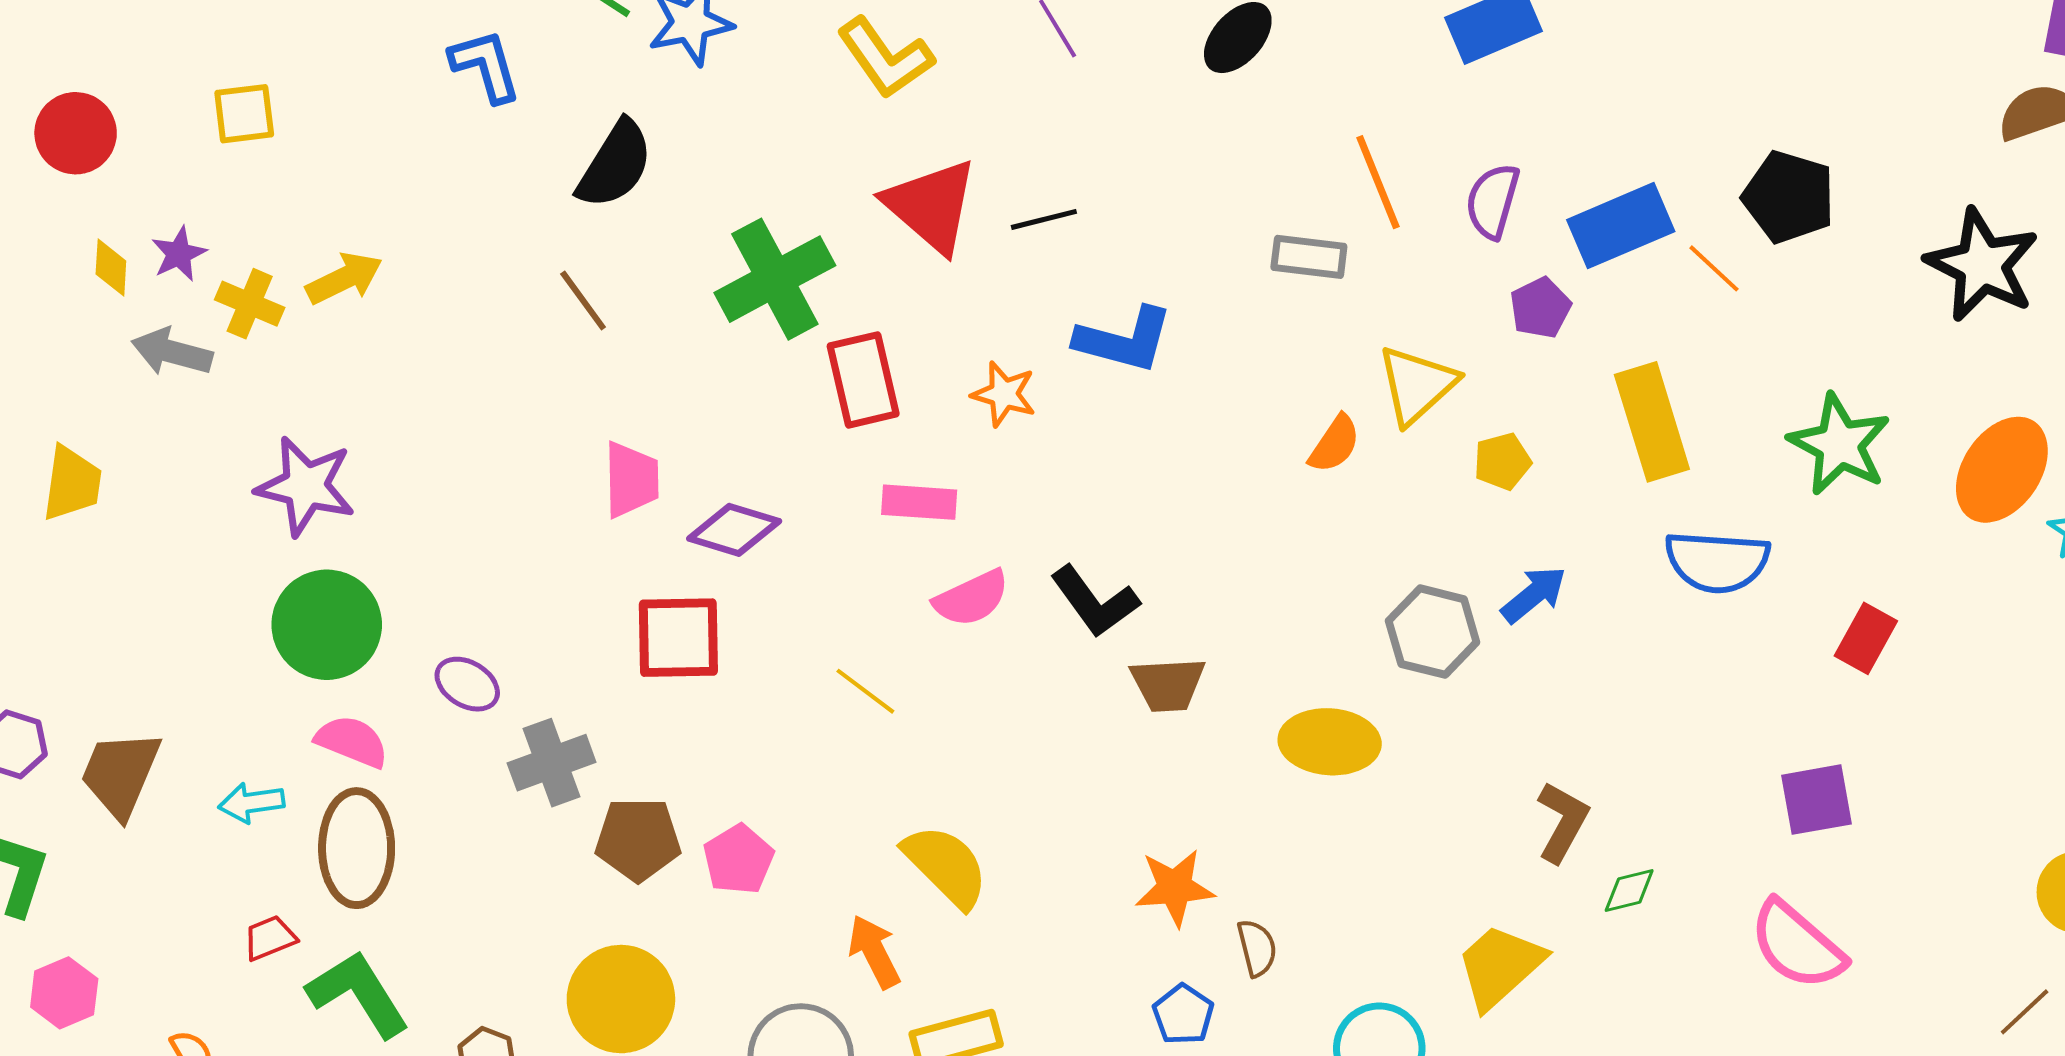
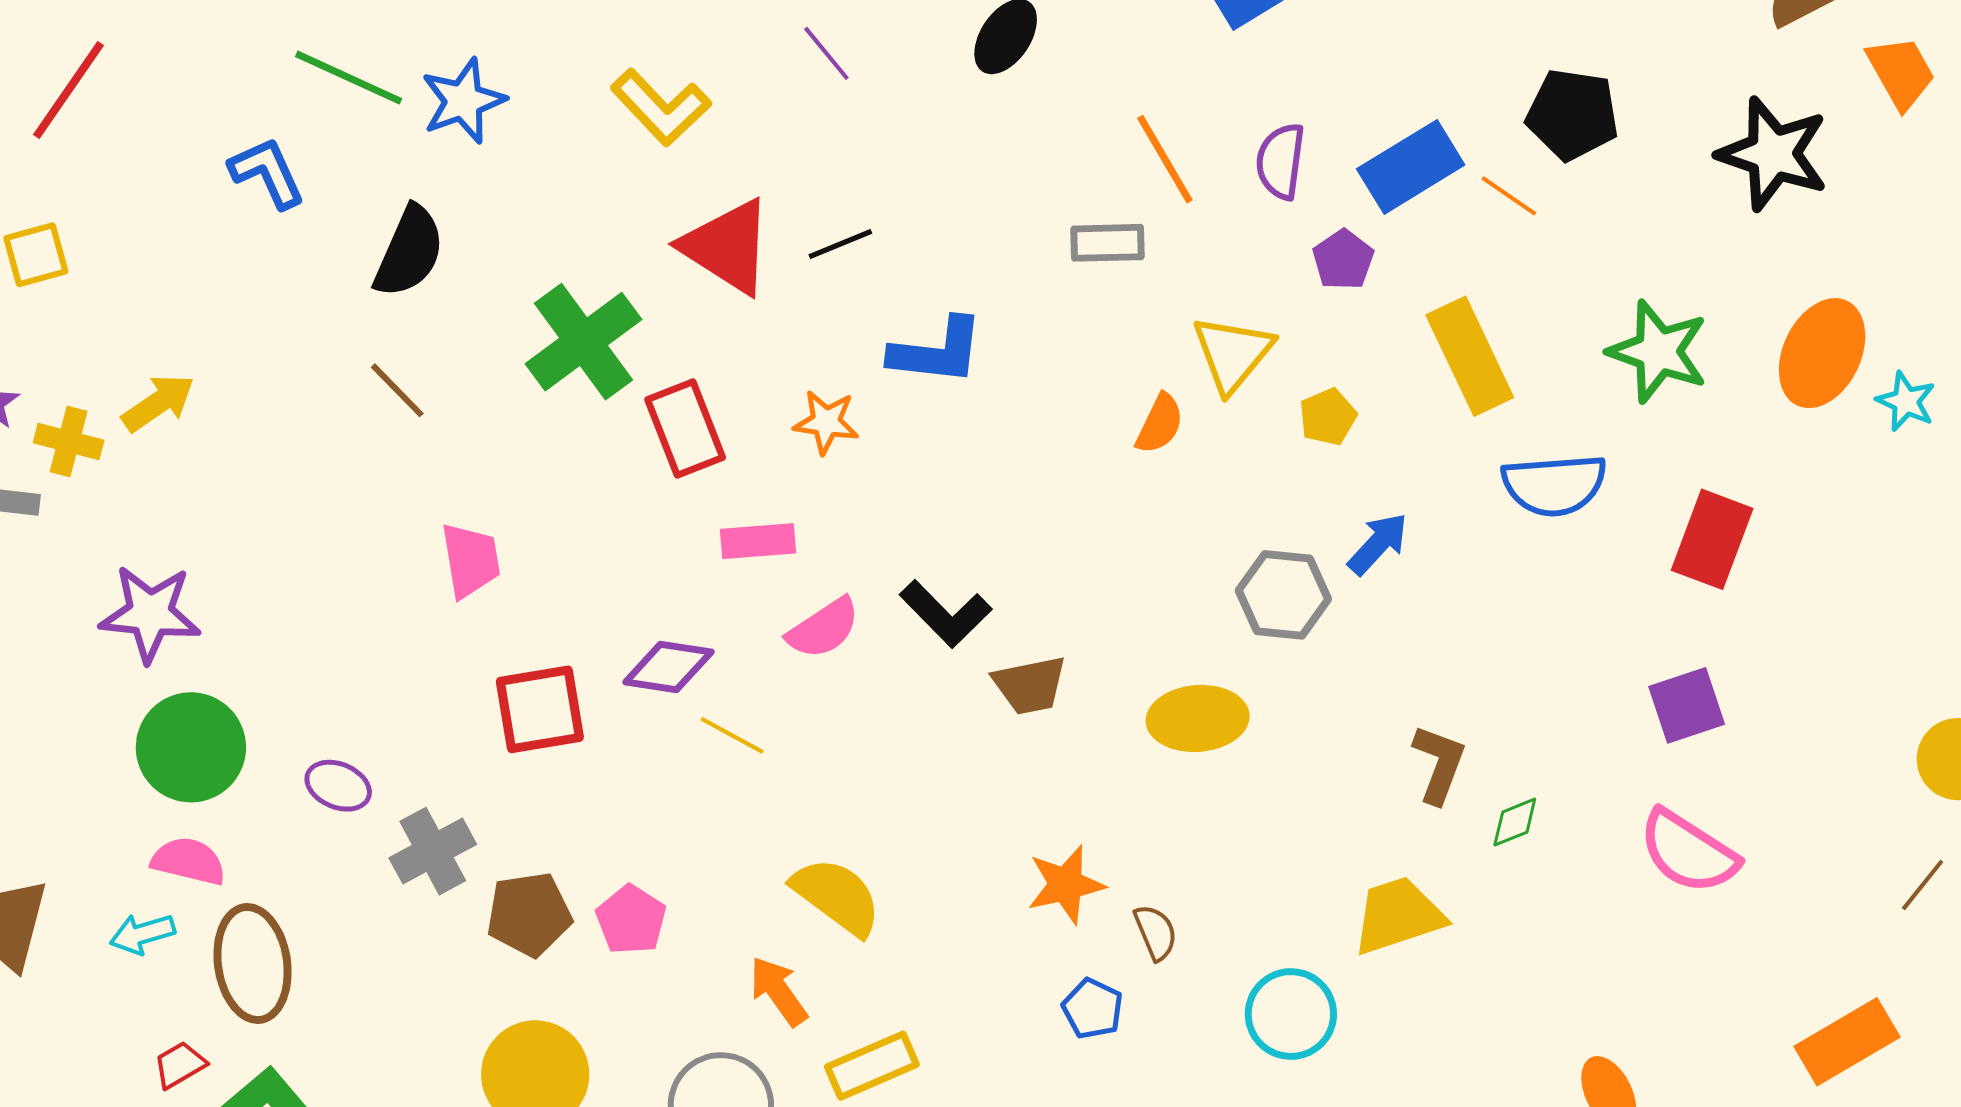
purple diamond: (734, 530) -> (668, 667), moved
red rectangle: (1866, 638) -> (1712, 539), size x1.4
pink semicircle: (352, 741) -> (189, 861), moved
yellow trapezoid: (1500, 966) -> (1398, 915), turned 32

